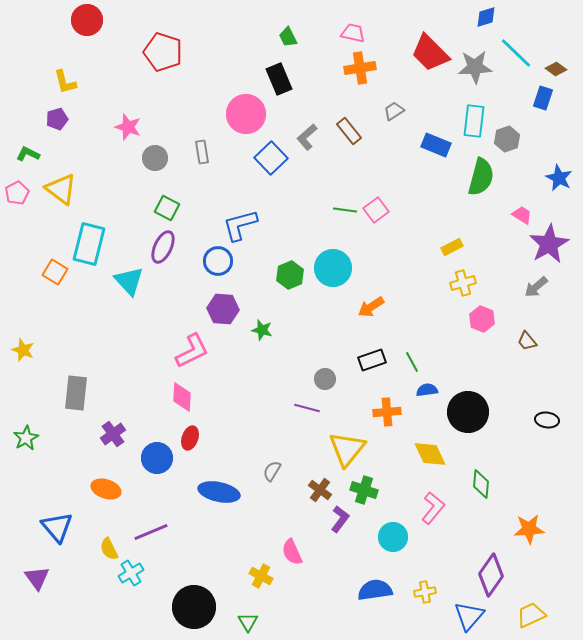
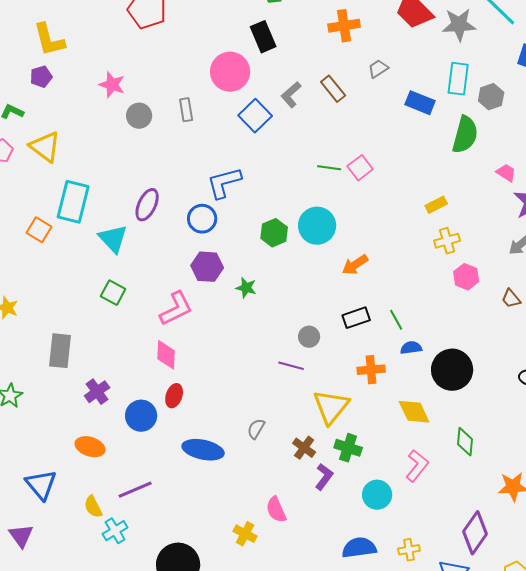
yellow L-shape: (65, 82) -> (49, 40), size x1.4
green square: (167, 208) -> (113, 293), moved

